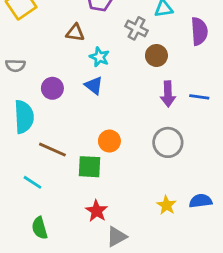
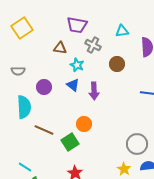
gray cross: (137, 28) -> (93, 45), moved
purple arrow: (168, 94) -> (94, 91), moved
gray circle: (168, 142) -> (137, 144), moved
green square: (89, 167) -> (70, 142), turned -36
cyan line: (32, 182) -> (25, 167), moved

